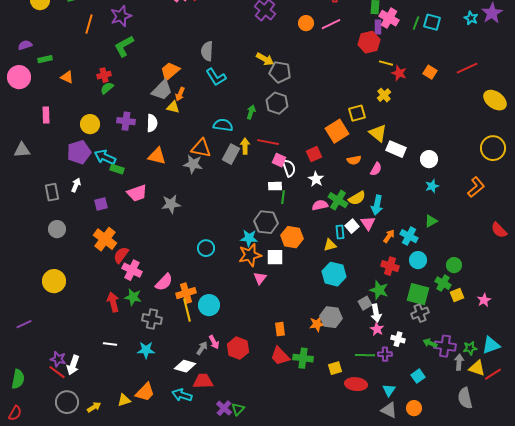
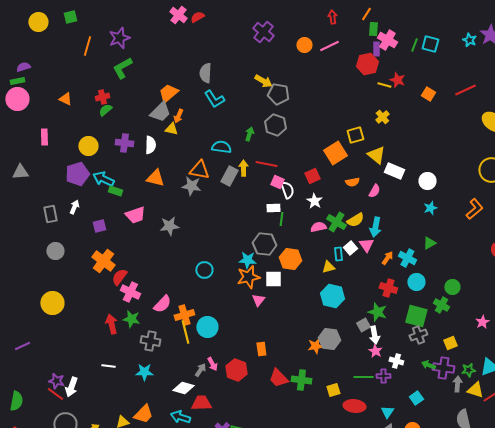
green rectangle: (45, 59) -> (17, 81), moved
red star: (399, 73) -> (397, 80), moved
yellow square: (457, 295) -> (450, 343), moved
orange rectangle: (280, 329) -> (261, 349), moved

